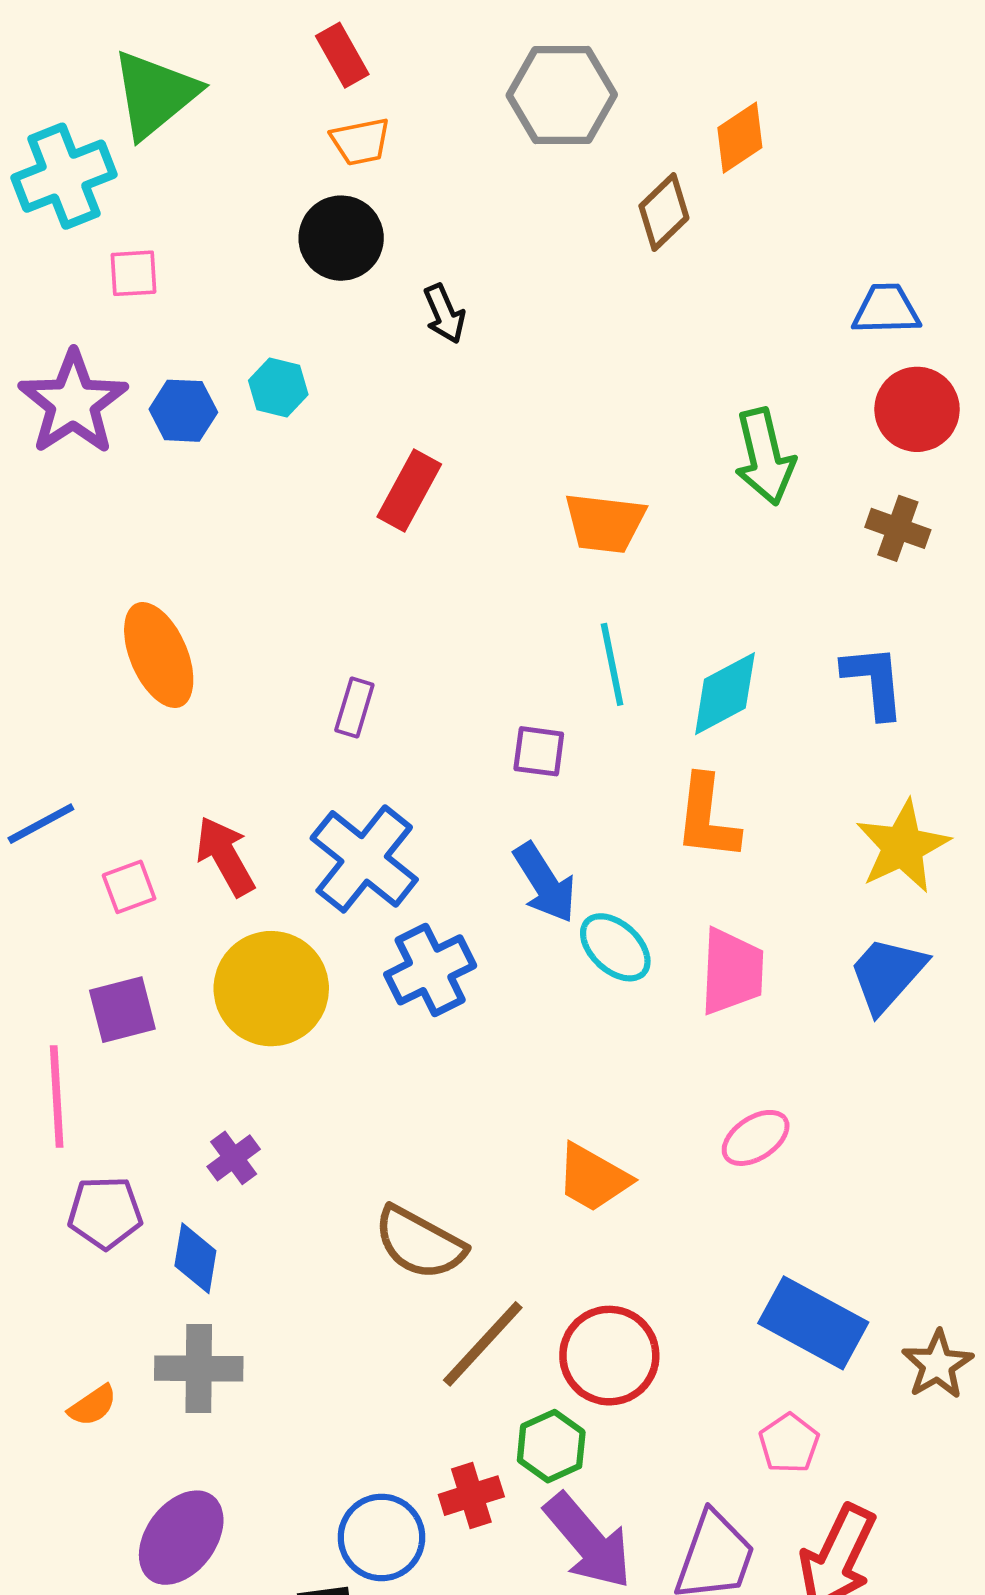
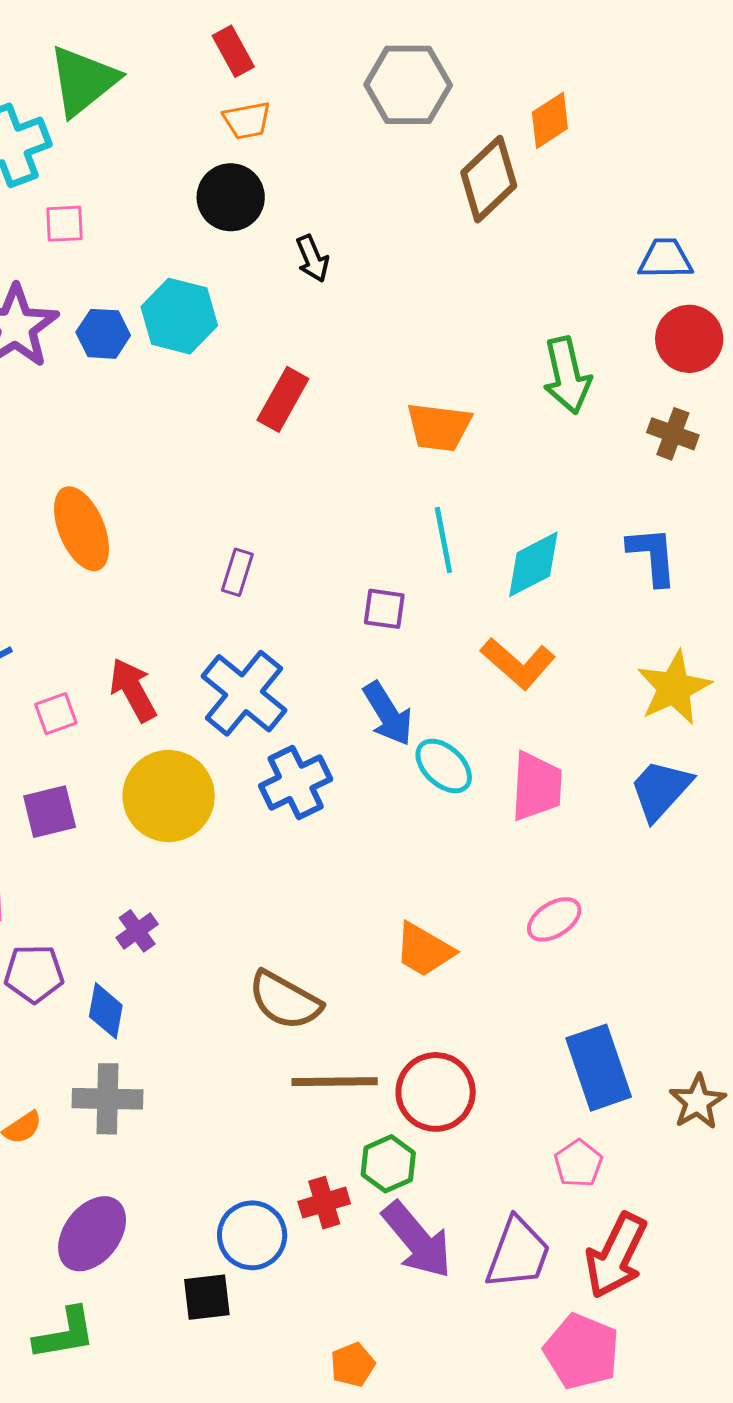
brown diamond: (664, 212) -> (489, 179), size x1.4
cyan hexagon: (278, 387) -> (179, 316), size x1.6
orange L-shape: (707, 818) -> (518, 663), turned -56
blue rectangle: (813, 1323) -> (599, 1068), turned 42
brown line: (483, 1344) -> (335, 1082), turned 46

